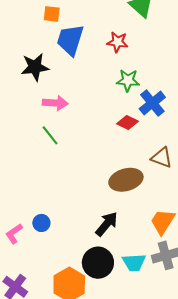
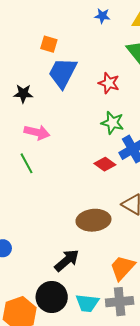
black star: (35, 67) -> (23, 94), size x0.7

